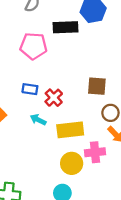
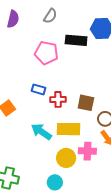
brown square: (97, 86) -> (86, 103), moved
red cross: (54, 98) -> (58, 99), turned 35
cyan arrow: (38, 120) -> (41, 132), moved, size x1.5

